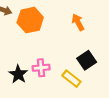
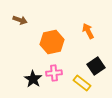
orange hexagon: (30, 20) -> (52, 42), moved

